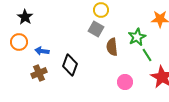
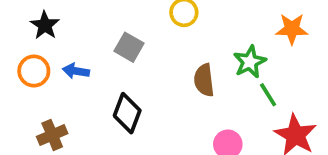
gray square: (96, 29) -> (129, 47), moved
blue arrow: (42, 51) -> (76, 71), moved
brown cross: (39, 73) -> (52, 135), moved

